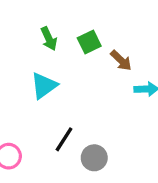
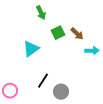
green arrow: (49, 39) -> (41, 13), moved
green square: (89, 42) -> (58, 33), moved

